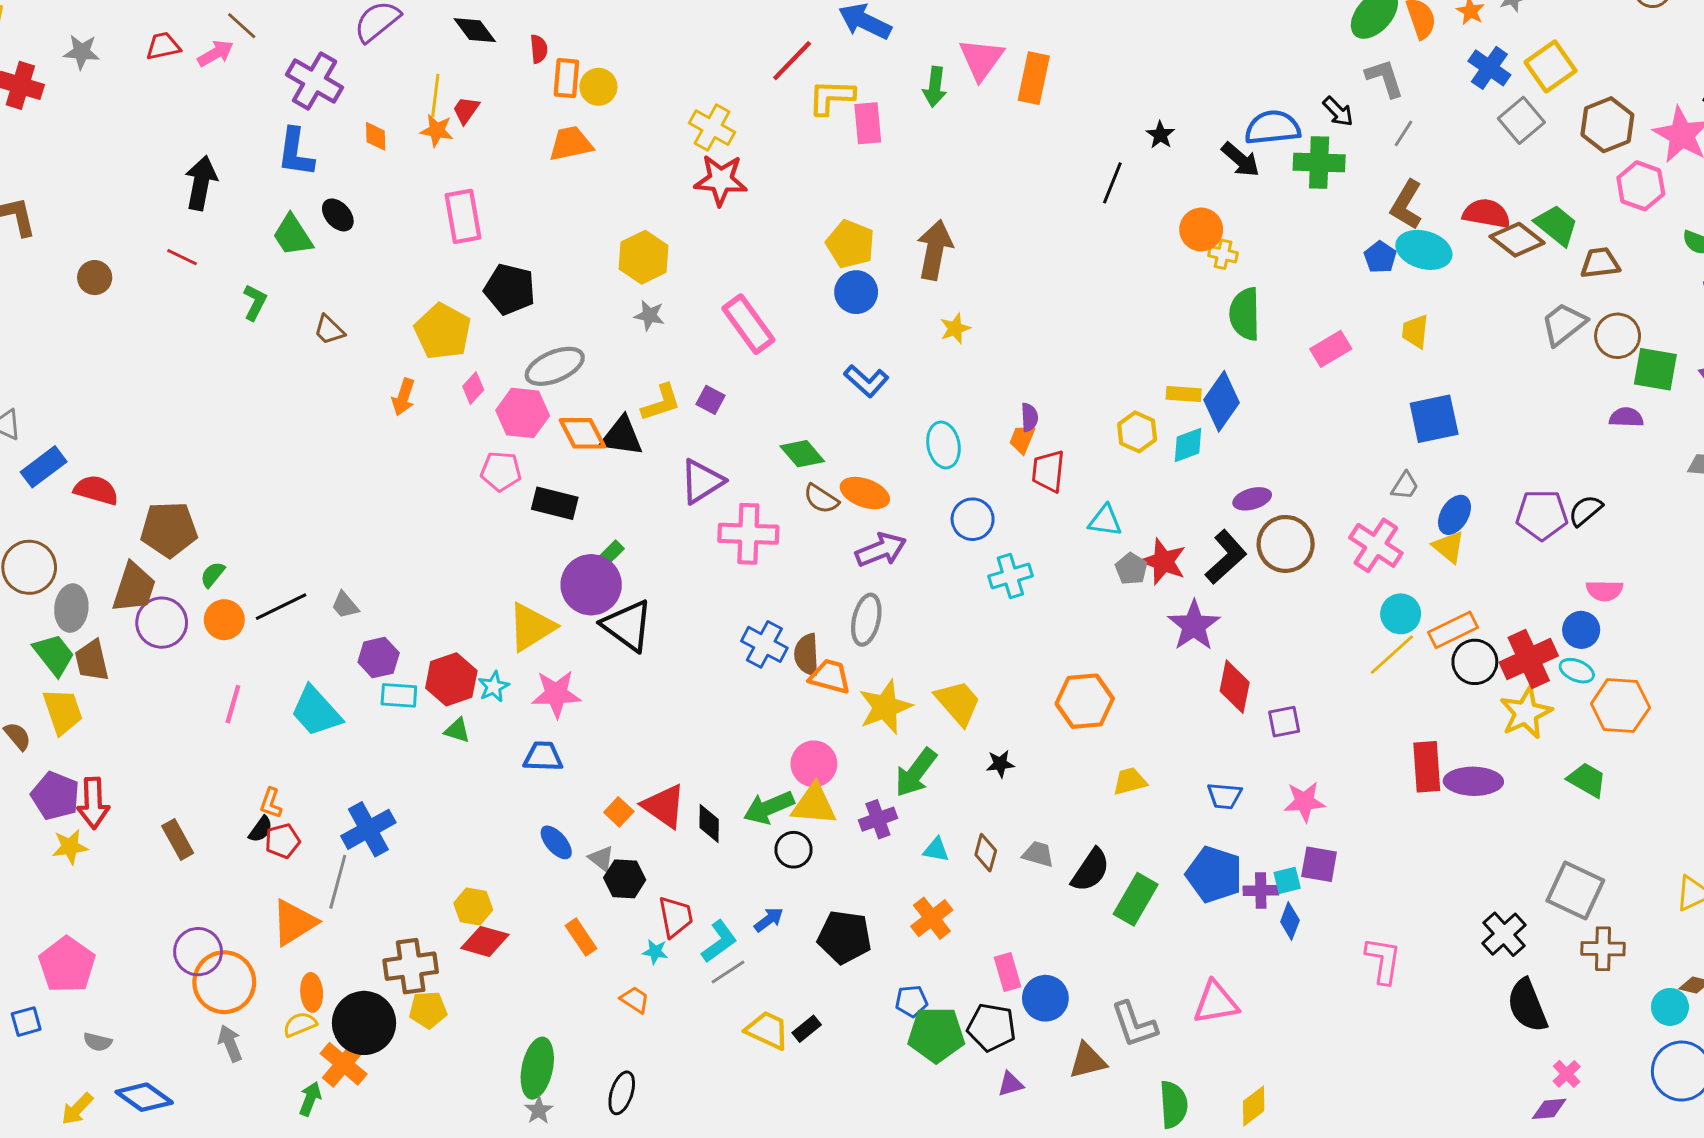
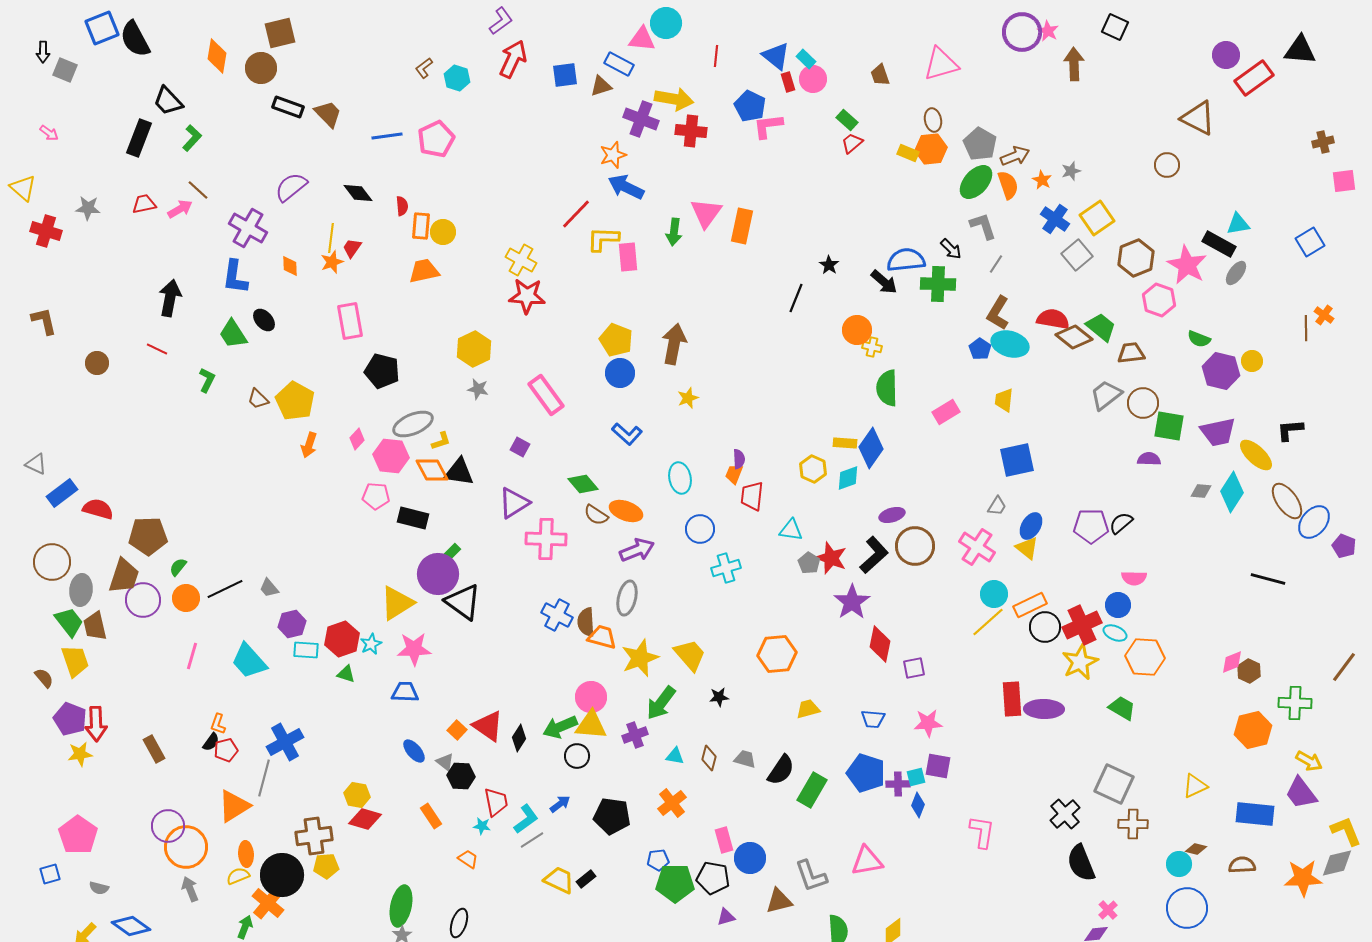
orange star: (437, 130) -> (332, 262), turned -30
yellow pentagon: (443, 331) -> (295, 401), moved
yellow L-shape: (661, 403) -> (441, 441), moved, size x0.7
black diamond: (709, 824) -> (519, 738), turned 32

